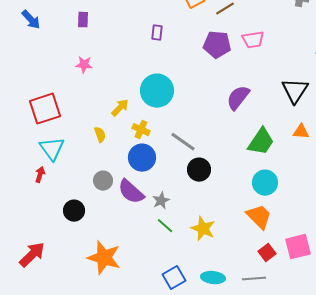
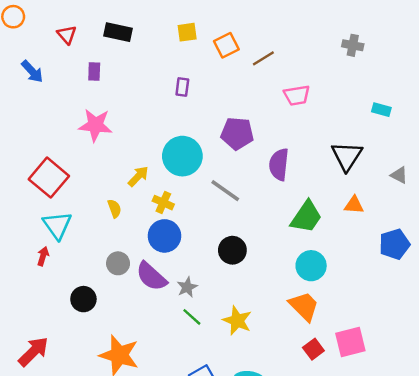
purple pentagon: (217, 45) -> (237, 133), moved
pink star: (84, 65) -> (95, 125), size x1.6
purple semicircle: (238, 98) -> (279, 164), turned -32
red square: (45, 109) -> (49, 178), turned -32
gray line: (183, 142) -> (225, 191), moved

